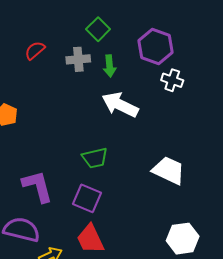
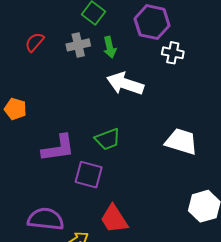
purple L-shape: (38, 186) -> (58, 148), moved, turned 105
purple square: (87, 198) -> (89, 175), moved

